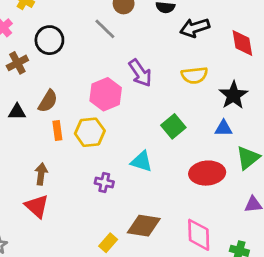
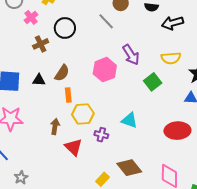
green square: (173, 126) -> (153, 82), moved
yellow hexagon: (90, 132) -> (83, 114), moved
red triangle: (37, 206) -> (73, 147), moved
brown diamond: (144, 226) -> (129, 168), turned 40

